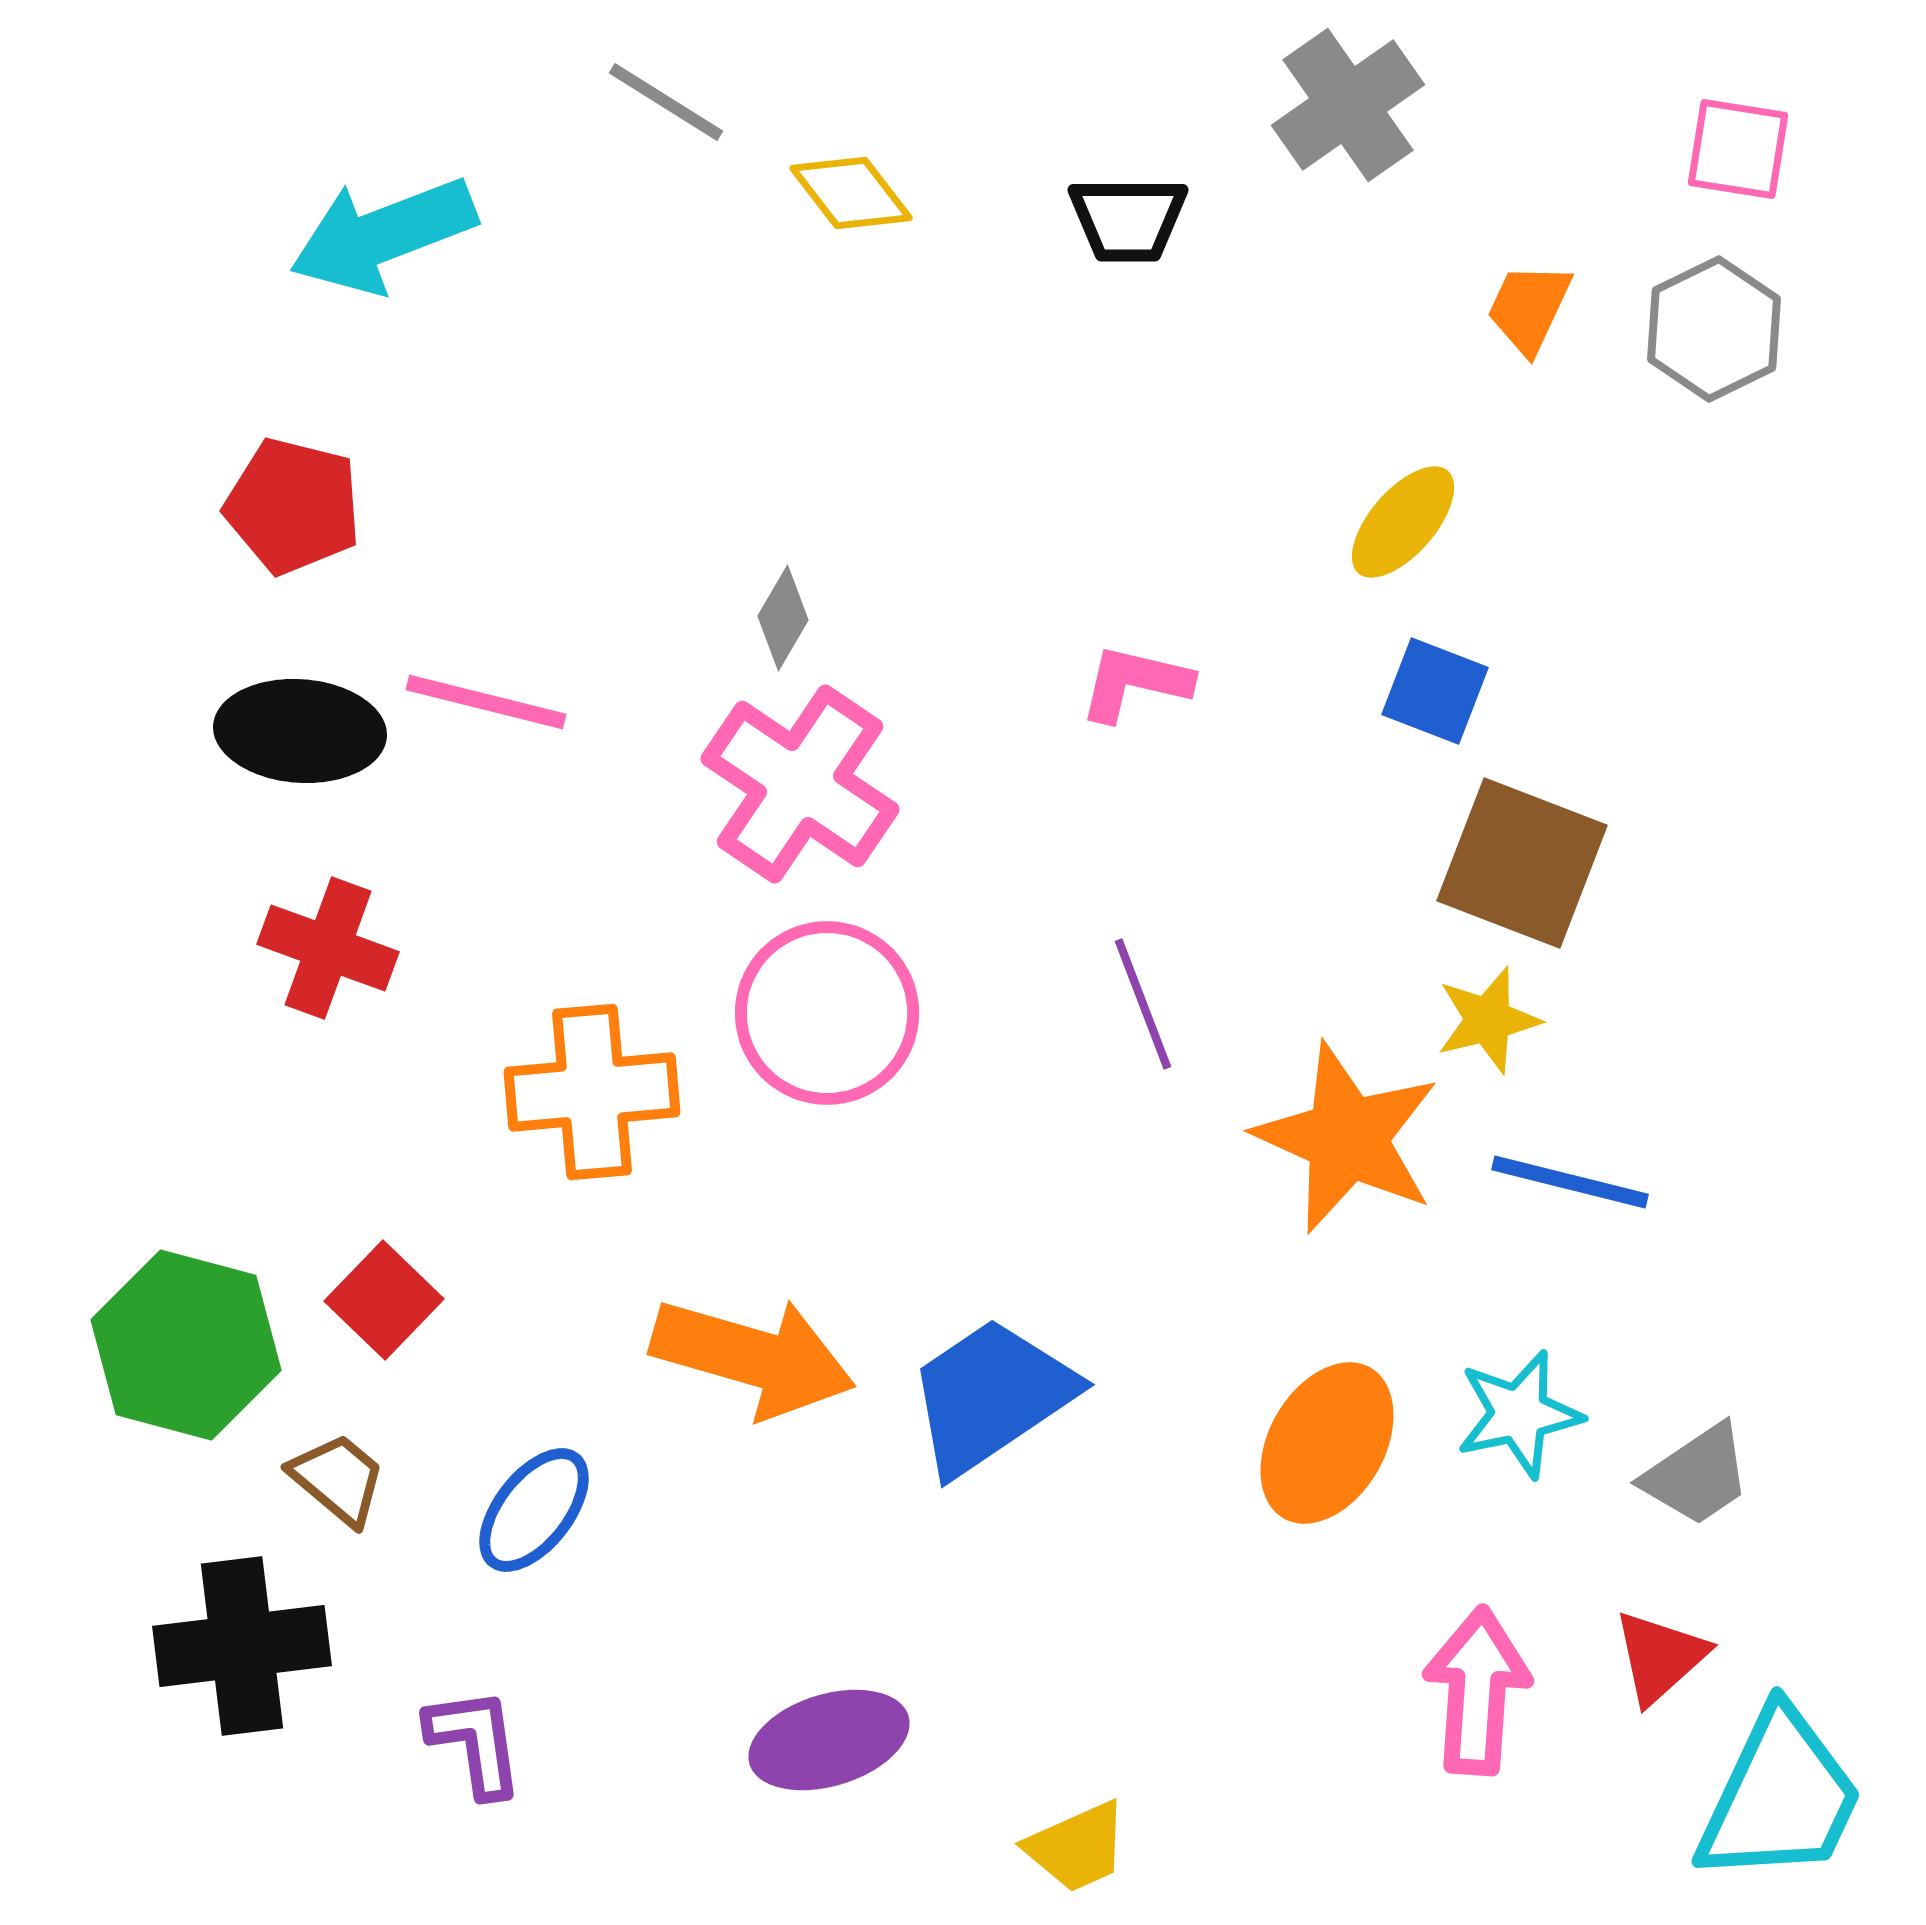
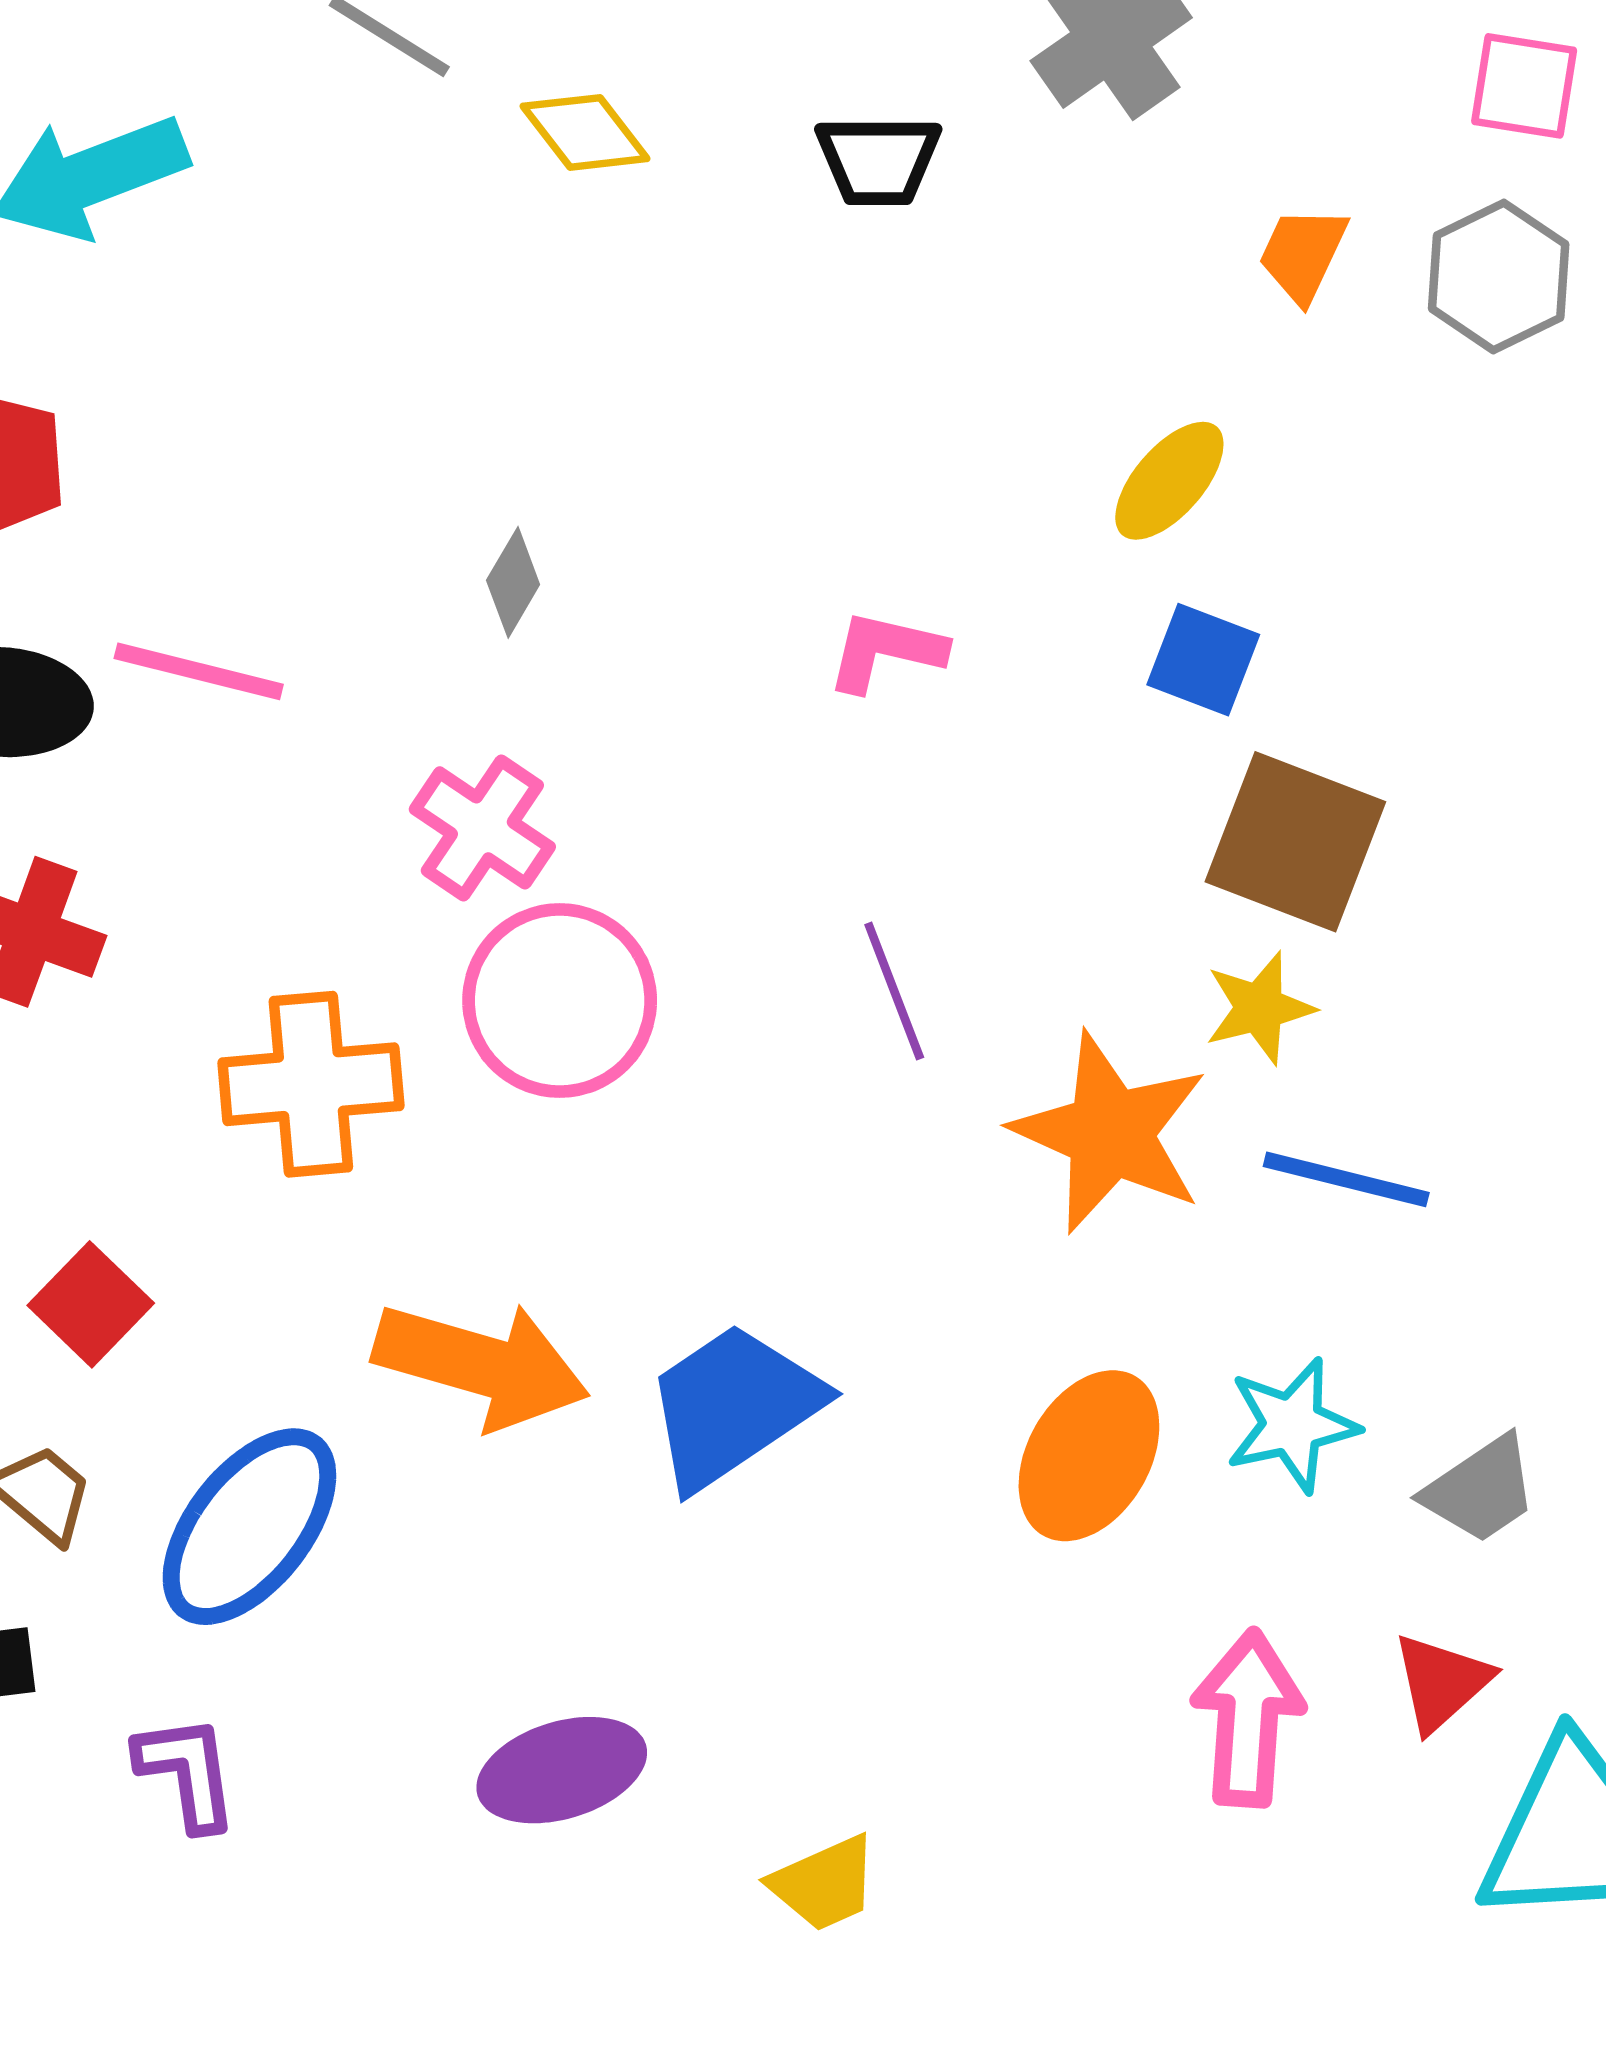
pink cross: (800, 784) -> (482, 828), moved, size x0.7
blue ellipse: (534, 1510) -> (249, 1527), size x1.5

